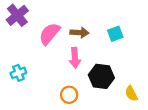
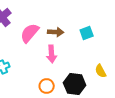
black hexagon: (101, 76) -> (75, 84), moved
yellow semicircle: (131, 94) -> (101, 71), moved

